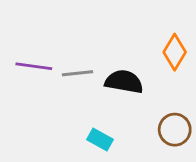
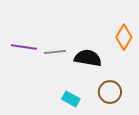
brown circle: (175, 130) -> (110, 92), moved

